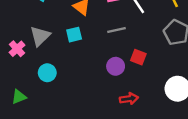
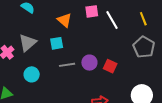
gray line: (117, 30) -> (67, 65), moved
purple circle: (116, 66) -> (89, 63), moved

